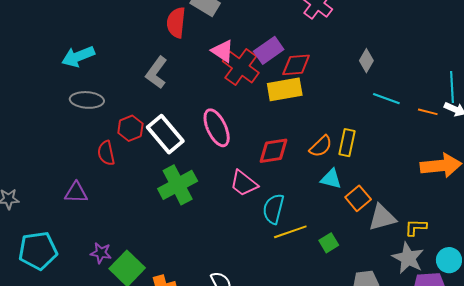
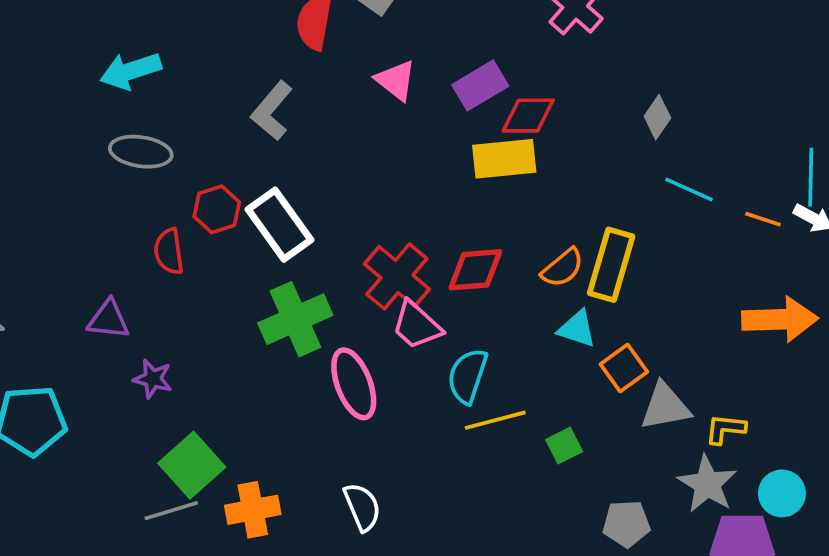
red cross: (241, 67) -> (397, 276), moved
pink ellipse: (217, 128) -> (354, 384), moved
yellow rectangle: (347, 143) -> (611, 265), size x1.4
purple star: (101, 253) -> (153, 379), moved

